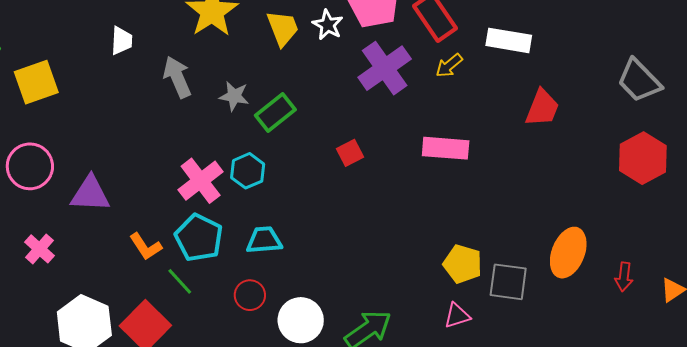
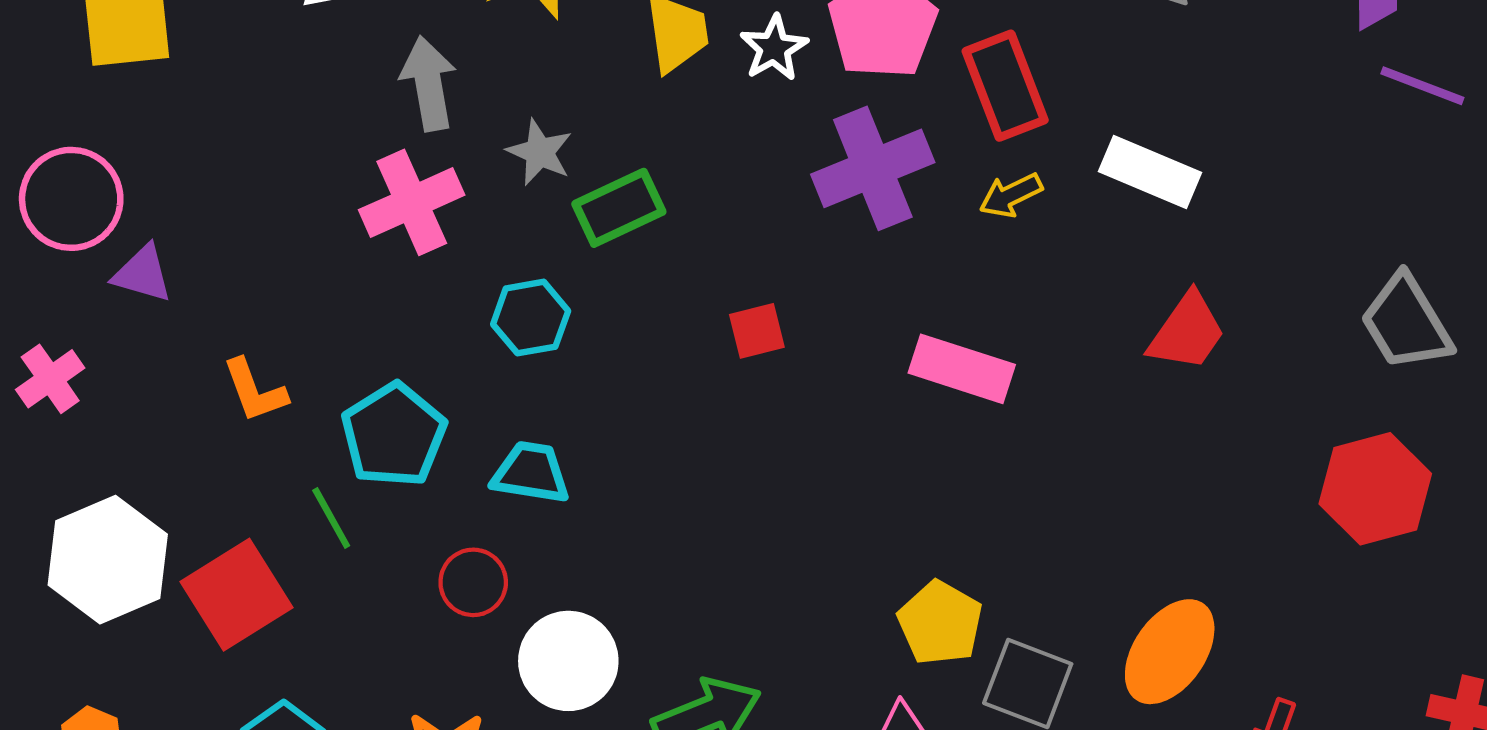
pink cross: (201, 181) -> (412, 202), moved
purple triangle: (90, 194) -> (143, 274), moved, size x0.7
orange L-shape: (146, 247) -> (255, 391), moved

